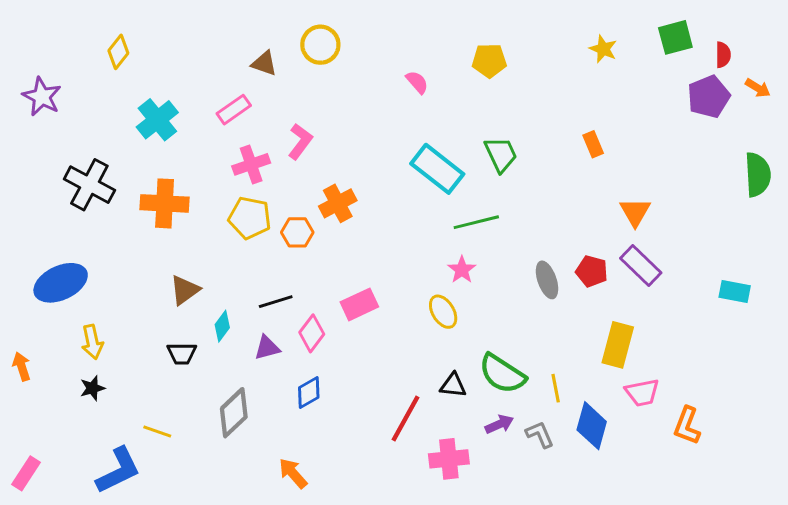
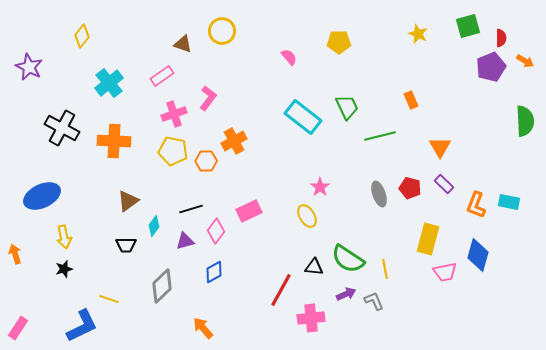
green line: (476, 222) -> (380, 136), moved
purple rectangle: (641, 265) -> (444, 184), size x0.7
blue diamond: (592, 426) -> (478, 255), moved
orange L-shape: (687, 426) -> (476, 205), moved

